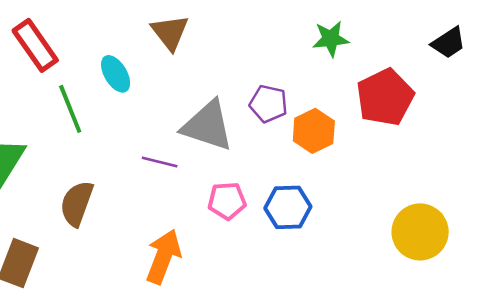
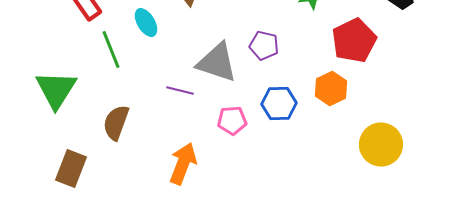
orange hexagon: (314, 131) -> (331, 88), moved
blue hexagon: (288, 207) -> (279, 104), moved

